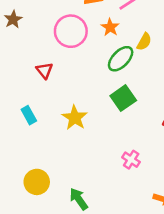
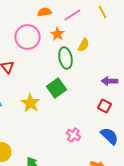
green ellipse: (121, 59) -> (65, 58), turned -55
green square: (123, 98) -> (56, 88), moved

